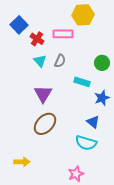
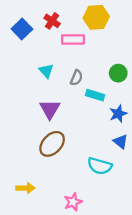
red cross: (37, 39) -> (52, 21), moved
gray semicircle: (60, 61) -> (76, 78), moved
blue triangle: (93, 122) -> (121, 142), moved
pink star: (76, 174) -> (73, 202), moved

